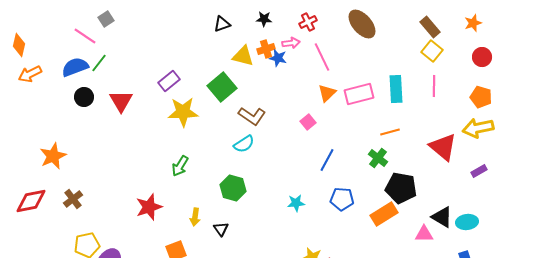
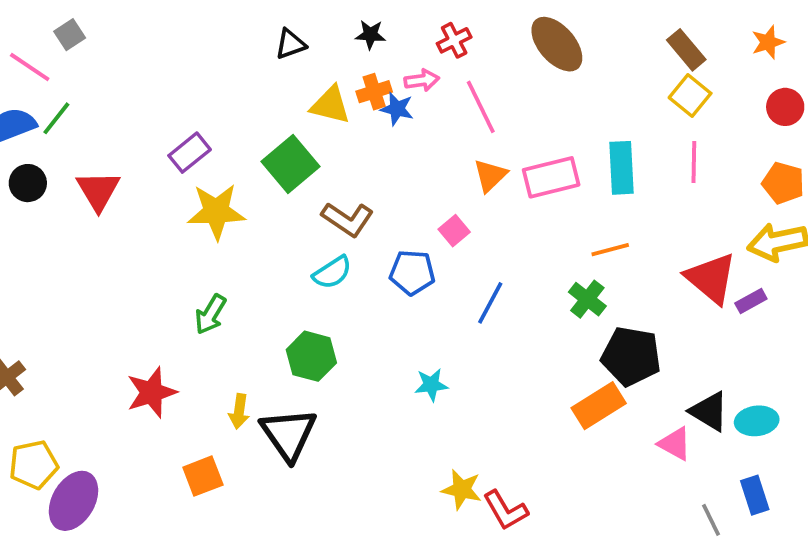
purple rectangle: (479, 171) -> (751, 301), moved
blue pentagon: (342, 199) -> (412, 272), moved
black triangle: (221, 229) -> (289, 434), size x2.0
pink triangle: (424, 234) -> (675, 444), turned 30

